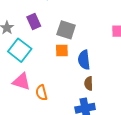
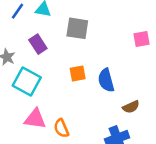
gray square: (66, 30) -> (77, 28), moved
brown semicircle: (89, 83) -> (131, 107), moved, turned -104

